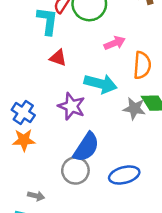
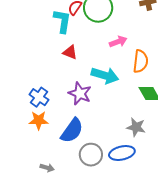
gray star: (134, 109) -> (136, 127), moved
blue semicircle: (86, 147) -> (72, 131), moved
gray circle: (75, 171) -> (91, 155), moved

